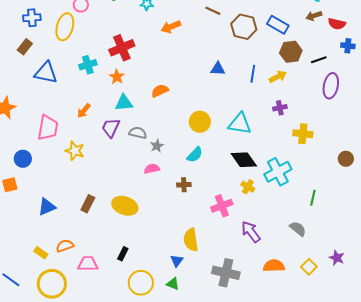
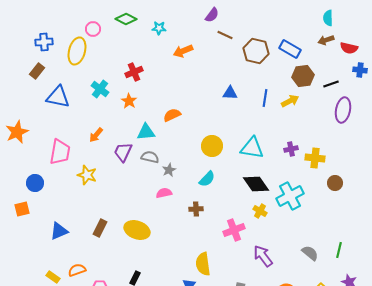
red cross: (122, 48) -> (134, 72), size x0.7
cyan cross: (88, 65) -> (100, 89), turned -36
cyan triangle: (124, 103) -> (146, 132), moved
purple cross: (280, 108) -> (291, 149), moved
brown circle: (346, 159) -> (335, 183), moved
green line: (313, 198) -> (339, 250), moved

